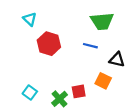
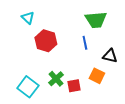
blue line: (90, 46) -> (85, 43), turned 64
cyan square: (30, 92) -> (28, 87), size x1.5
green cross: (60, 99) -> (56, 79), moved

